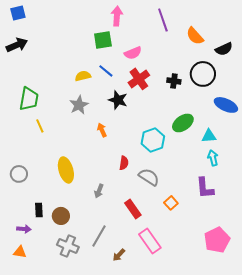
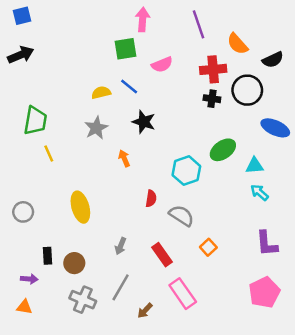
red cross: (139, 79) -> (213, 69), moved, turned 30
cyan arrow: (213, 158) -> (259, 192), turned -35
purple L-shape: (205, 188) -> (267, 244), moved
gray arrow: (99, 191) -> (121, 246), moved

